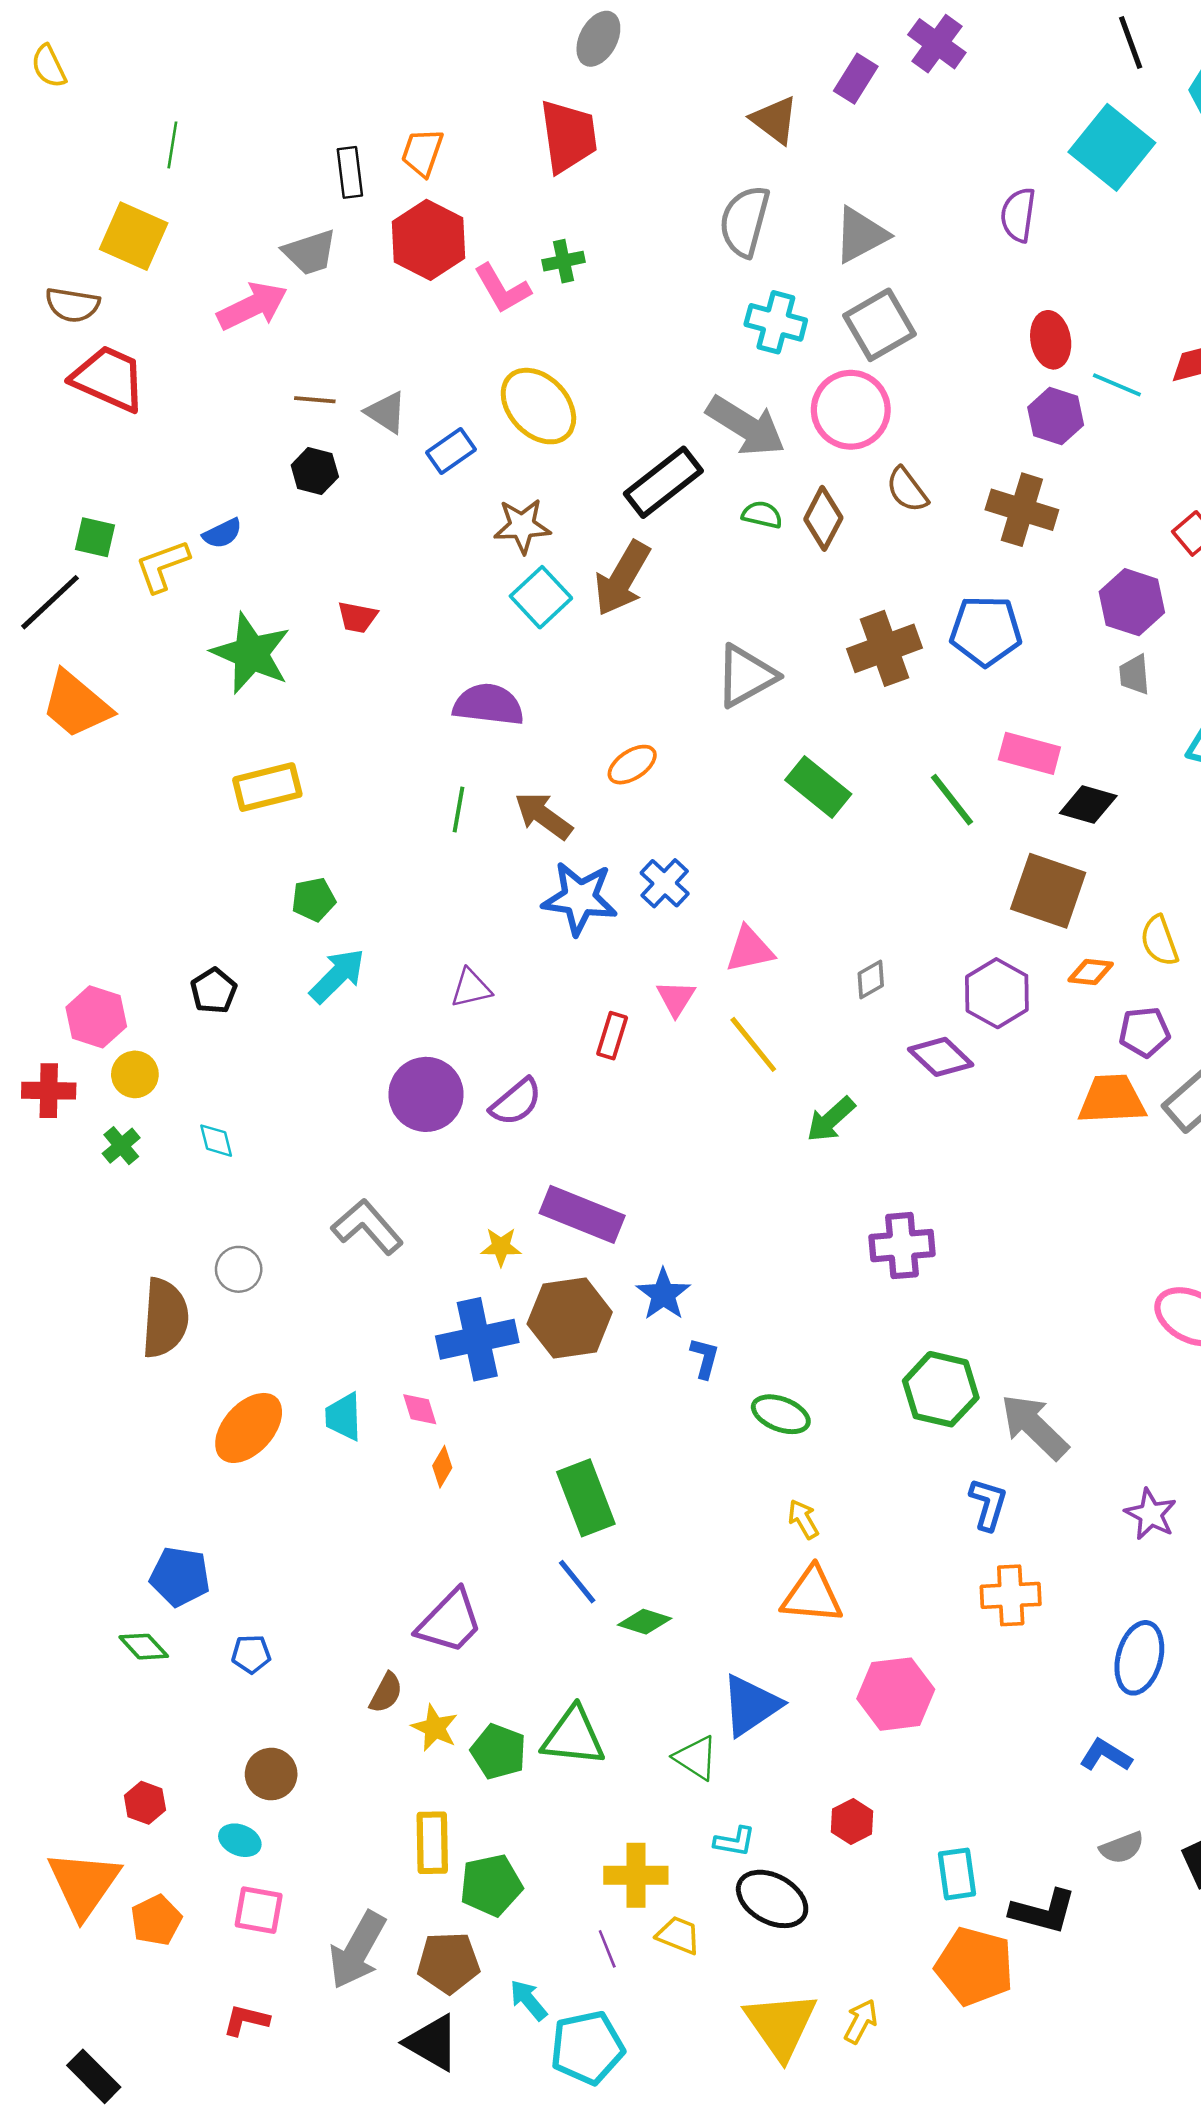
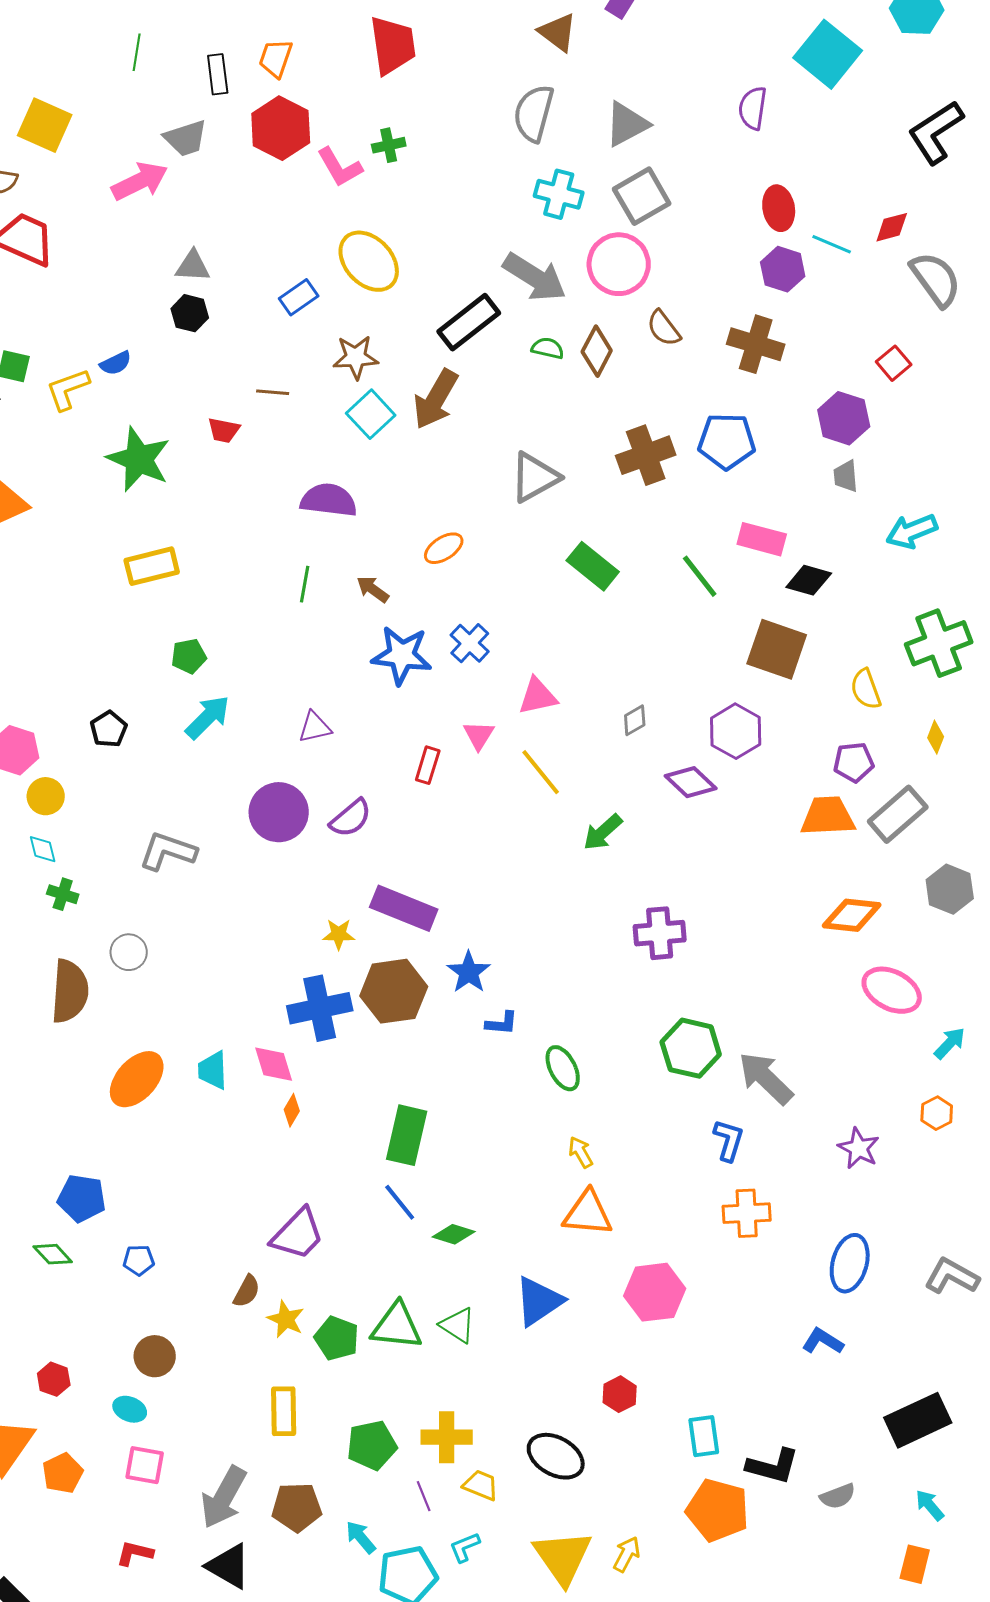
green line: (172, 145) -> (137, 52), moved
brown line: (315, 400) -> (273, 392), moved
gray triangle: (386, 412) -> (193, 266), moved, turned -30
brown arrow: (543, 816) -> (373, 589), size x0.7
orange diamond: (1091, 972) -> (852, 915), moved, size x1.6
cyan diamond: (216, 1141) -> (43, 849), moved
green cross: (121, 1146) -> (63, 894), moved, turned -32
gray L-shape: (367, 1227) -> (168, 851), moved, turned -30
blue L-shape: (705, 1358) -> (502, 1023), turned 80
pink diamond: (420, 1409) -> (274, 1064), size x1.4
green ellipse: (781, 1414) -> (563, 1068), turned 42
green rectangle: (586, 1498) -> (407, 1135), turned 34
green triangle: (696, 1758) -> (458, 1325), moved
cyan L-shape: (735, 1841) -> (465, 1547), moved, turned 148
gray semicircle: (1122, 1848) -> (838, 1496), moved
green pentagon: (491, 1885) -> (372, 1445), moved
black triangle: (432, 2043) -> (229, 1566), moved

